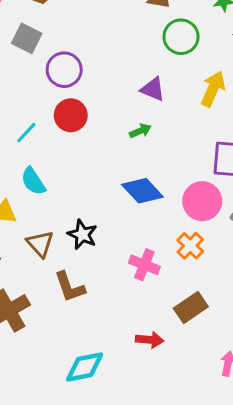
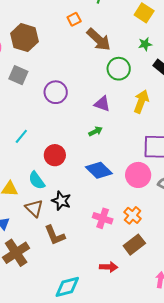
purple circle: (64, 70) -> (56, 92), moved
red circle: (71, 115) -> (55, 155), moved
cyan semicircle: (33, 181) -> (37, 180), moved
orange cross: (190, 246) -> (133, 215), moved

